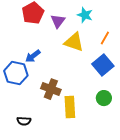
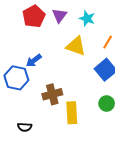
purple triangle: (58, 21) -> (59, 15), moved
brown cross: (51, 89) -> (52, 94), turned -36

